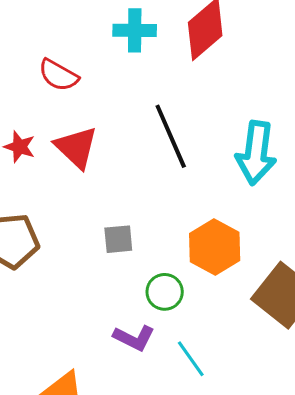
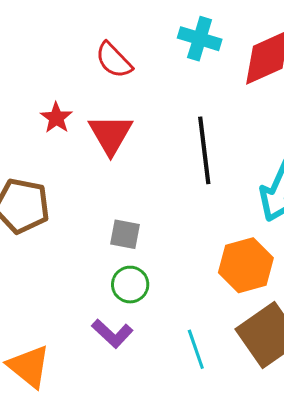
orange hexagon: (215, 247) -> (246, 265), moved
green circle: (165, 292) -> (130, 285), moved
cyan line: (191, 359) -> (196, 349), moved

